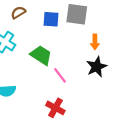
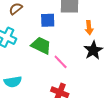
blue square: (51, 19) -> (48, 20), moved

